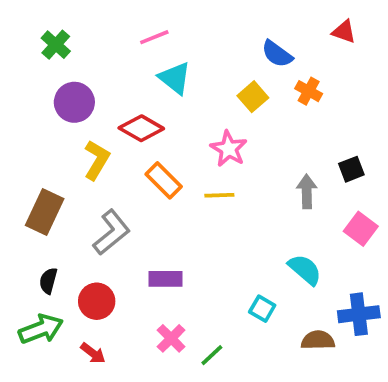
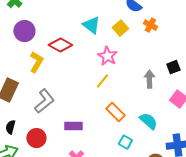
cyan triangle: (175, 78) -> (91, 25), moved
orange rectangle: (164, 180) -> (115, 112), moved
yellow line: (219, 195) -> (102, 81), turned -49

